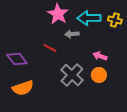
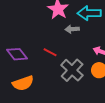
red line: (50, 48) -> (50, 52), moved

